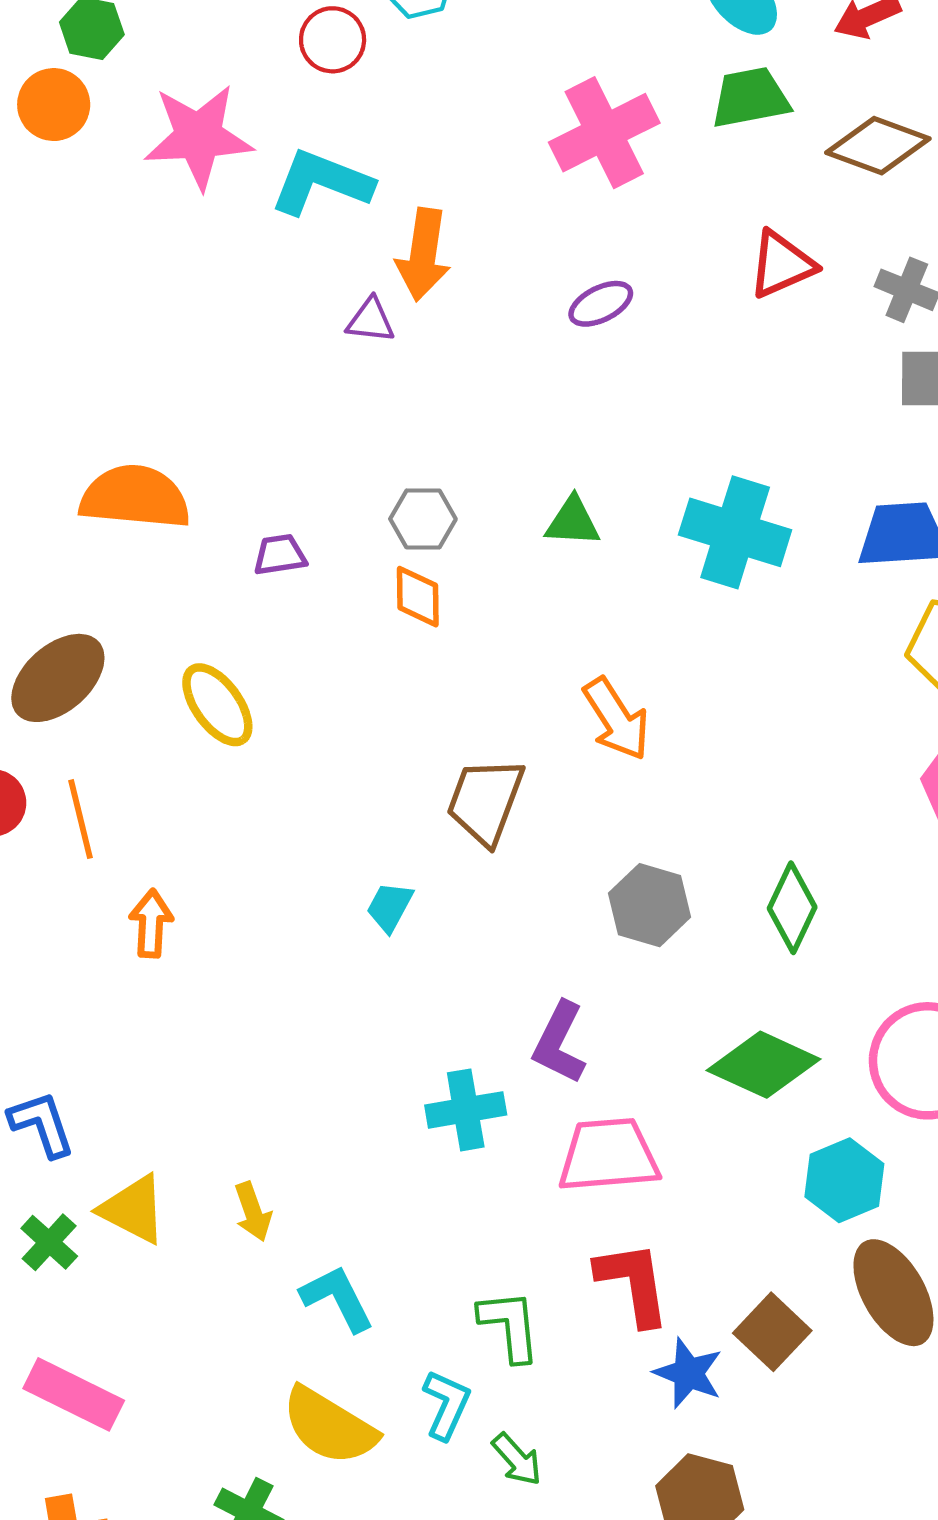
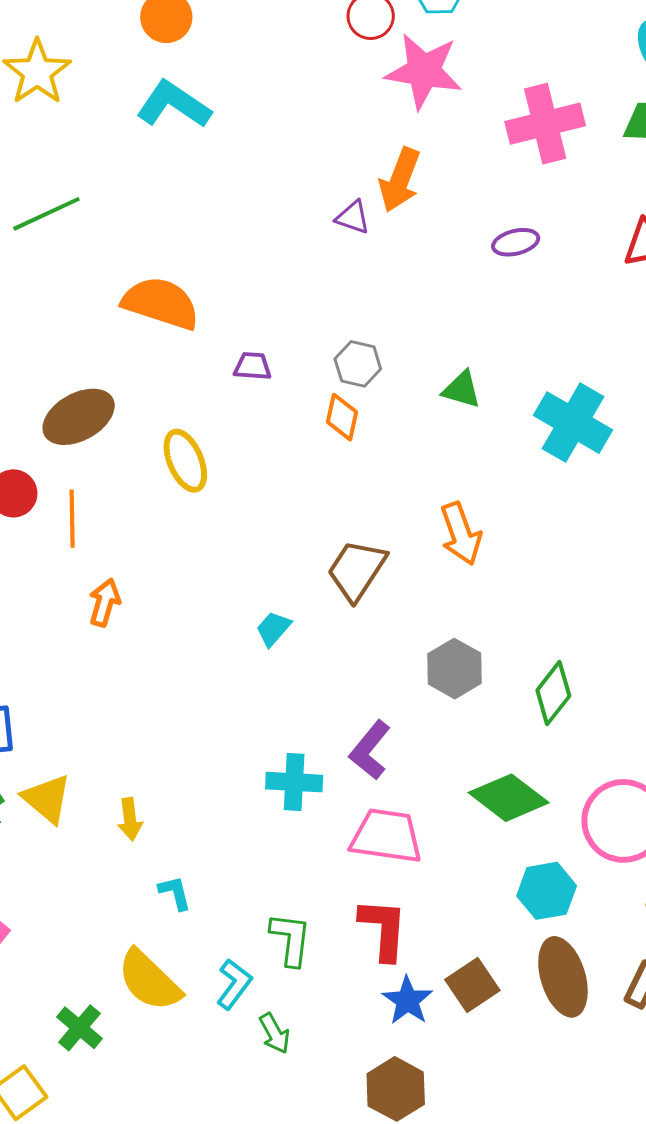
pink star: (198, 137) -> (424, 71), moved
cyan L-shape: (321, 182) -> (174, 105), moved
cyan L-shape: (337, 1298) -> (175, 893), size x0.7

